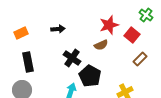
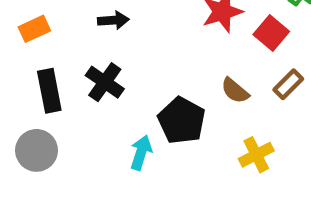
brown semicircle: (101, 45) -> (235, 91), moved, turned 64
black cross: (72, 58) -> (105, 82), moved

